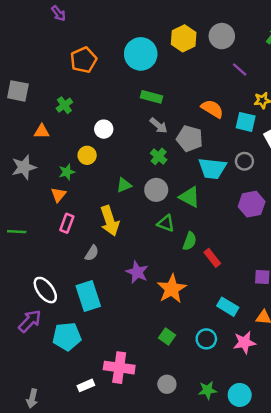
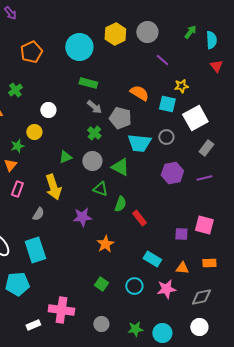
purple star: (137, 272) -> (82, 217), moved, turned -30
orange star: (172, 289) -> (105, 244), size x0.7

